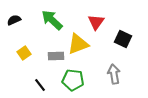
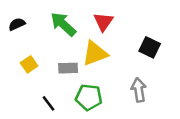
red triangle: (96, 22) -> (103, 22), moved

